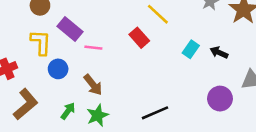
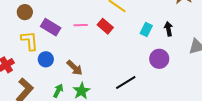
pink line: (93, 48) -> (81, 25), moved
black arrow: (219, 52) -> (168, 29), turned 64
purple circle: (220, 99) -> (159, 59), moved

